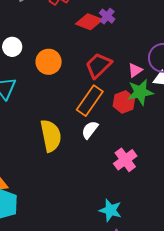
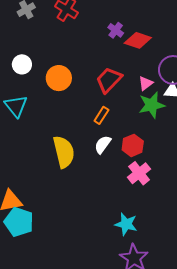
red diamond: (89, 22) -> (138, 40), moved
orange rectangle: (90, 101) -> (101, 115), size x0.6
red hexagon: (124, 102) -> (133, 145), moved

